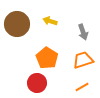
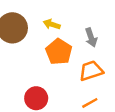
orange pentagon: (47, 58) -> (59, 52), moved

